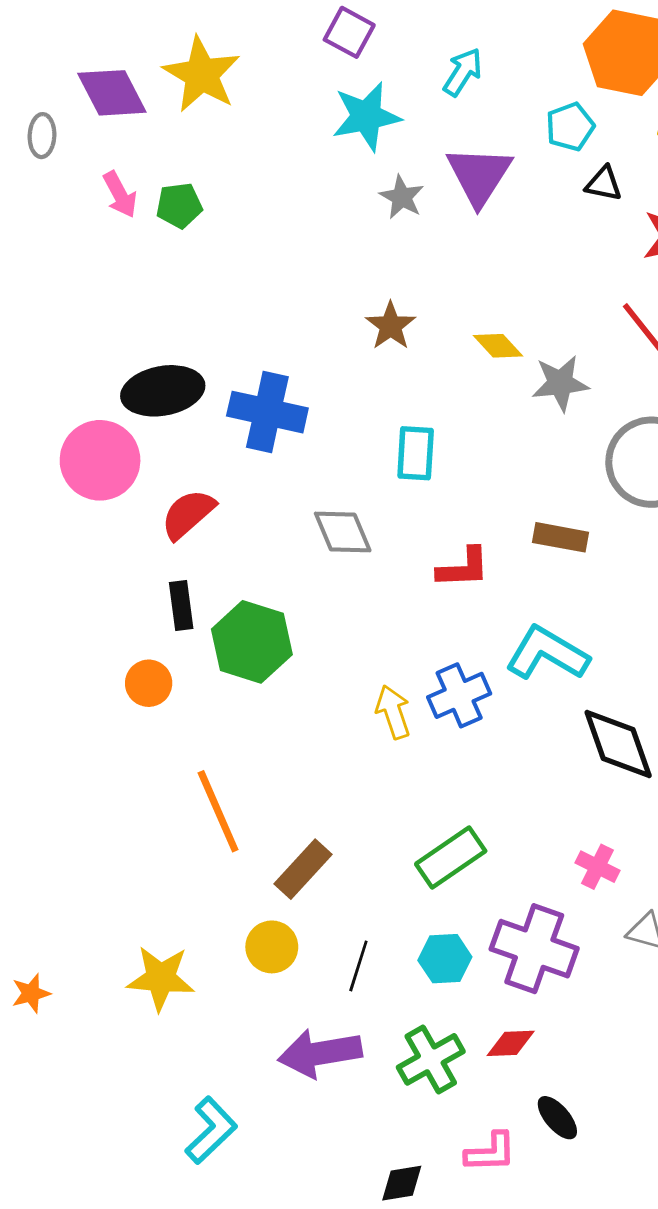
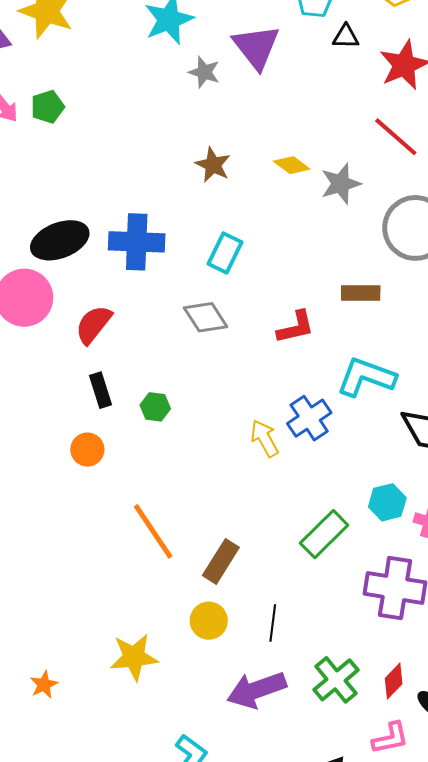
cyan rectangle: (416, 453) -> (225, 253), moved, turned 33
green hexagon: (252, 642) -> (155, 407), size x0.5
cyan hexagon: (445, 959) -> (387, 502), moved
red diamond: (511, 1043) -> (394, 681), moved, turned -33

